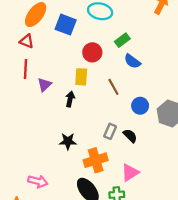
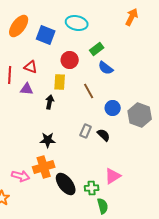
red triangle: (27, 41) -> (31, 67), moved
purple triangle: (44, 85) -> (27, 89), turned 48
orange cross: (96, 160) -> (44, 167), moved
pink triangle: (130, 172) -> (113, 176), moved

